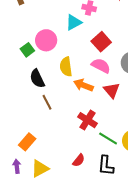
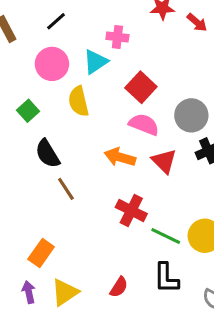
pink circle: (46, 40) -> (52, 64), moved
yellow semicircle: (66, 67) -> (79, 101), moved
red semicircle: (79, 160) -> (119, 287), moved

